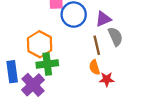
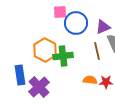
green cross: (47, 64) -> (63, 56), moved
orange semicircle: (95, 67) -> (90, 80), moved, turned 112

